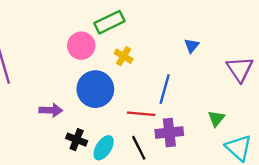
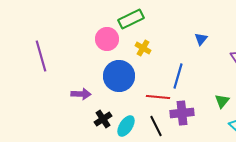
black cross: (77, 140) -> (103, 119), turned 36

